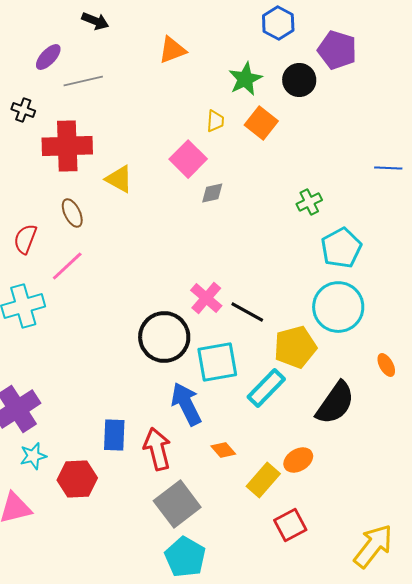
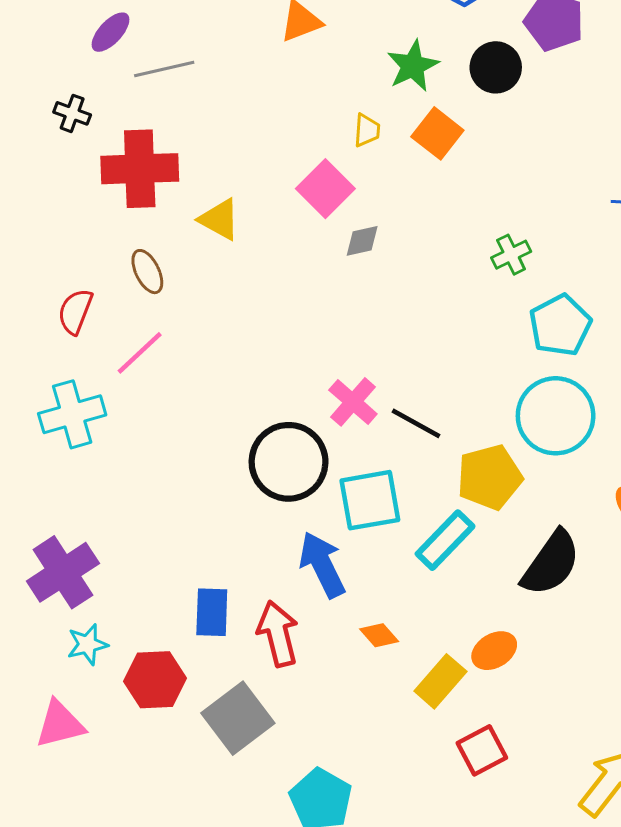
gray square: (177, 504) -> (238, 718), moved

